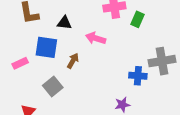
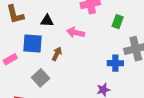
green rectangle: (137, 19) -> (118, 22), moved

